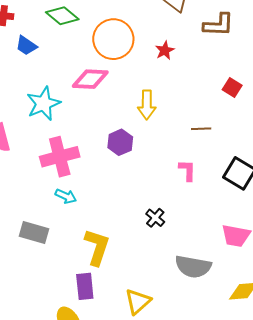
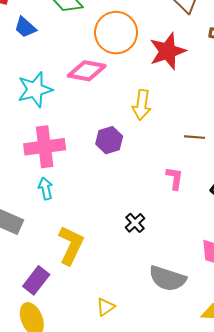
red star: (165, 50) -> (168, 51), size x1.8
cyan arrow: (66, 196) -> (46, 188), turned -135
purple rectangle: (85, 286) -> (36, 280), moved, turned 36
yellow triangle: (138, 301) -> (106, 307), size x0.7

